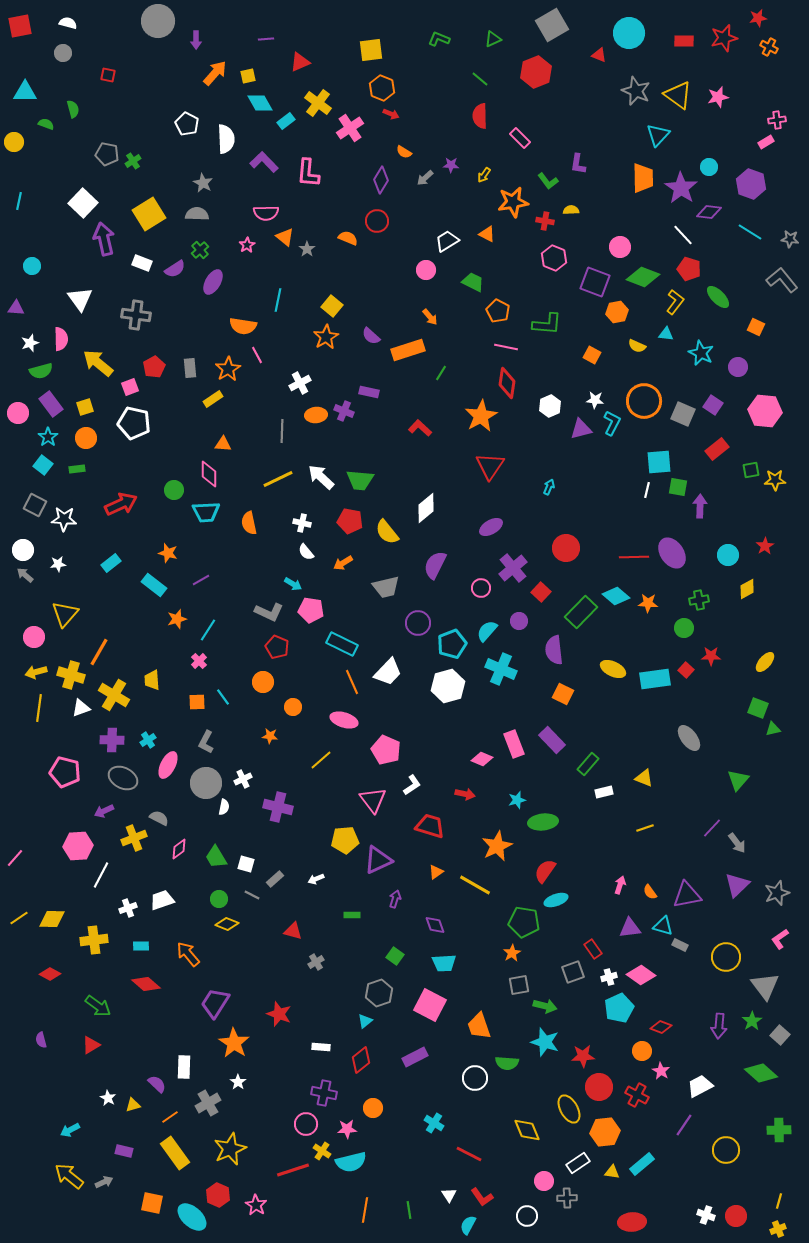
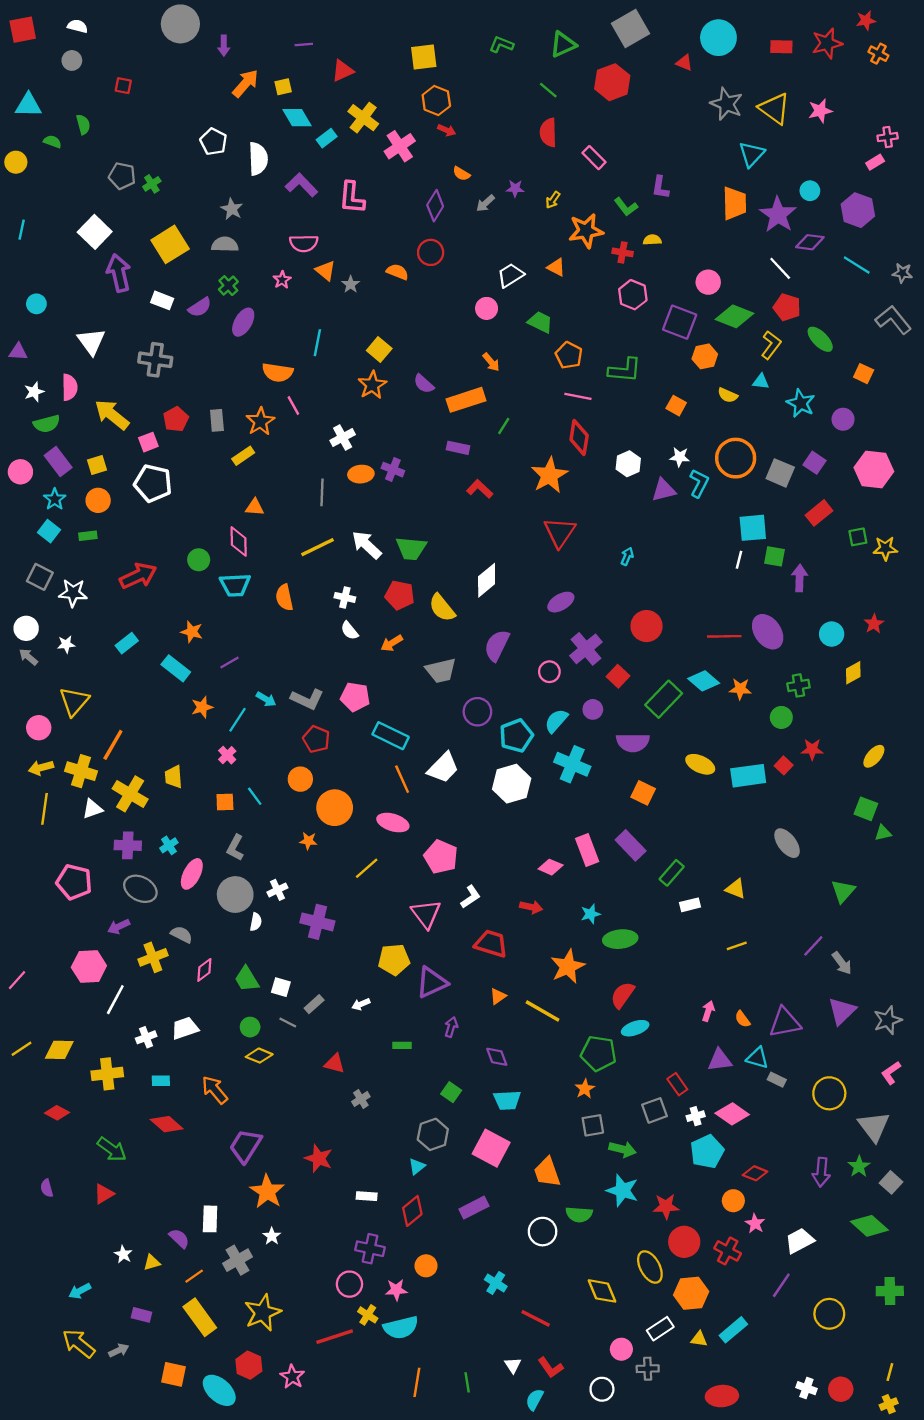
green triangle: (493, 39) -> (563, 44), size x1.4
purple rectangle: (369, 392) -> (458, 448), moved
cyan arrow: (293, 584) -> (266, 699), moved
purple semicircle: (554, 650) -> (633, 743), turned -84
orange circle: (293, 707) -> (335, 808), size x1.8

